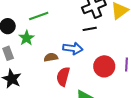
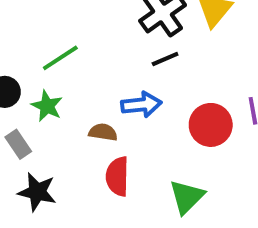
brown semicircle: (51, 57) -> (103, 132), turned 32
red semicircle: (63, 77) -> (117, 176), moved

